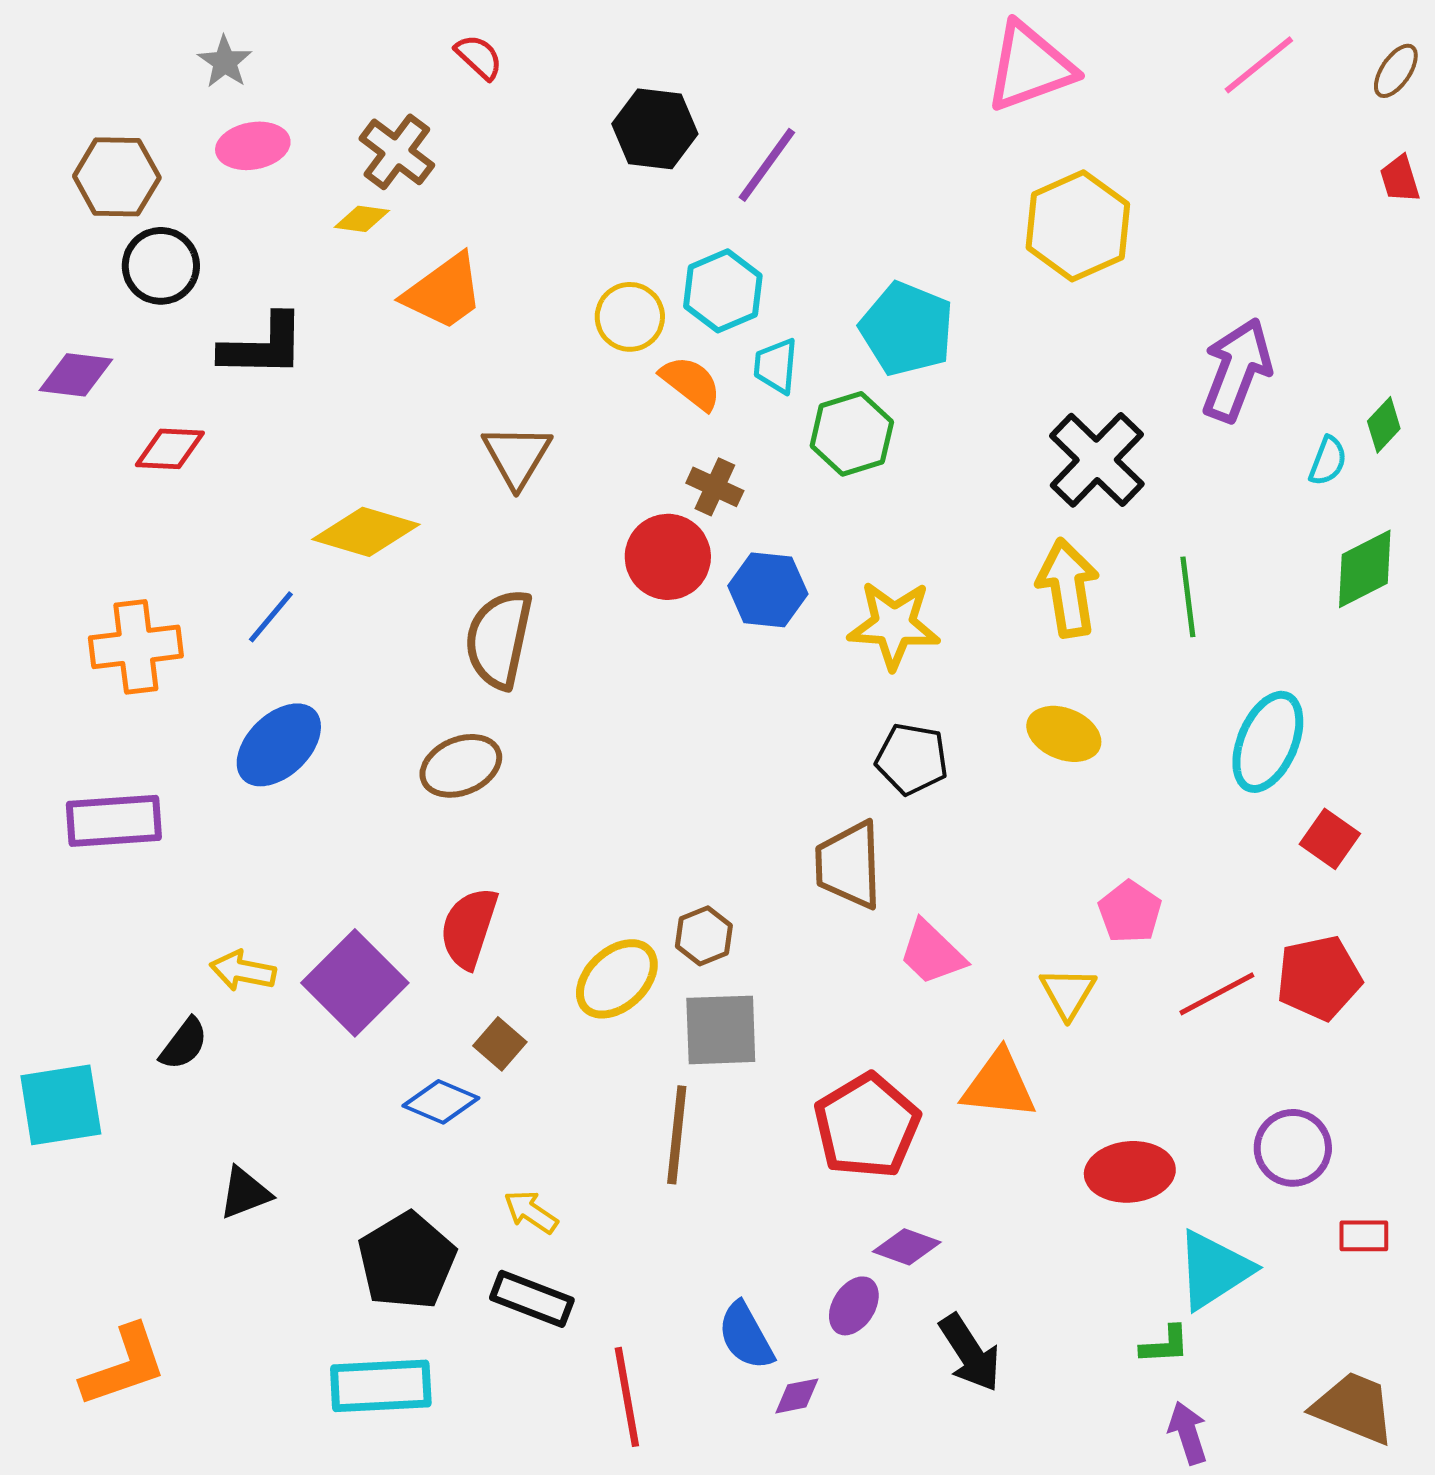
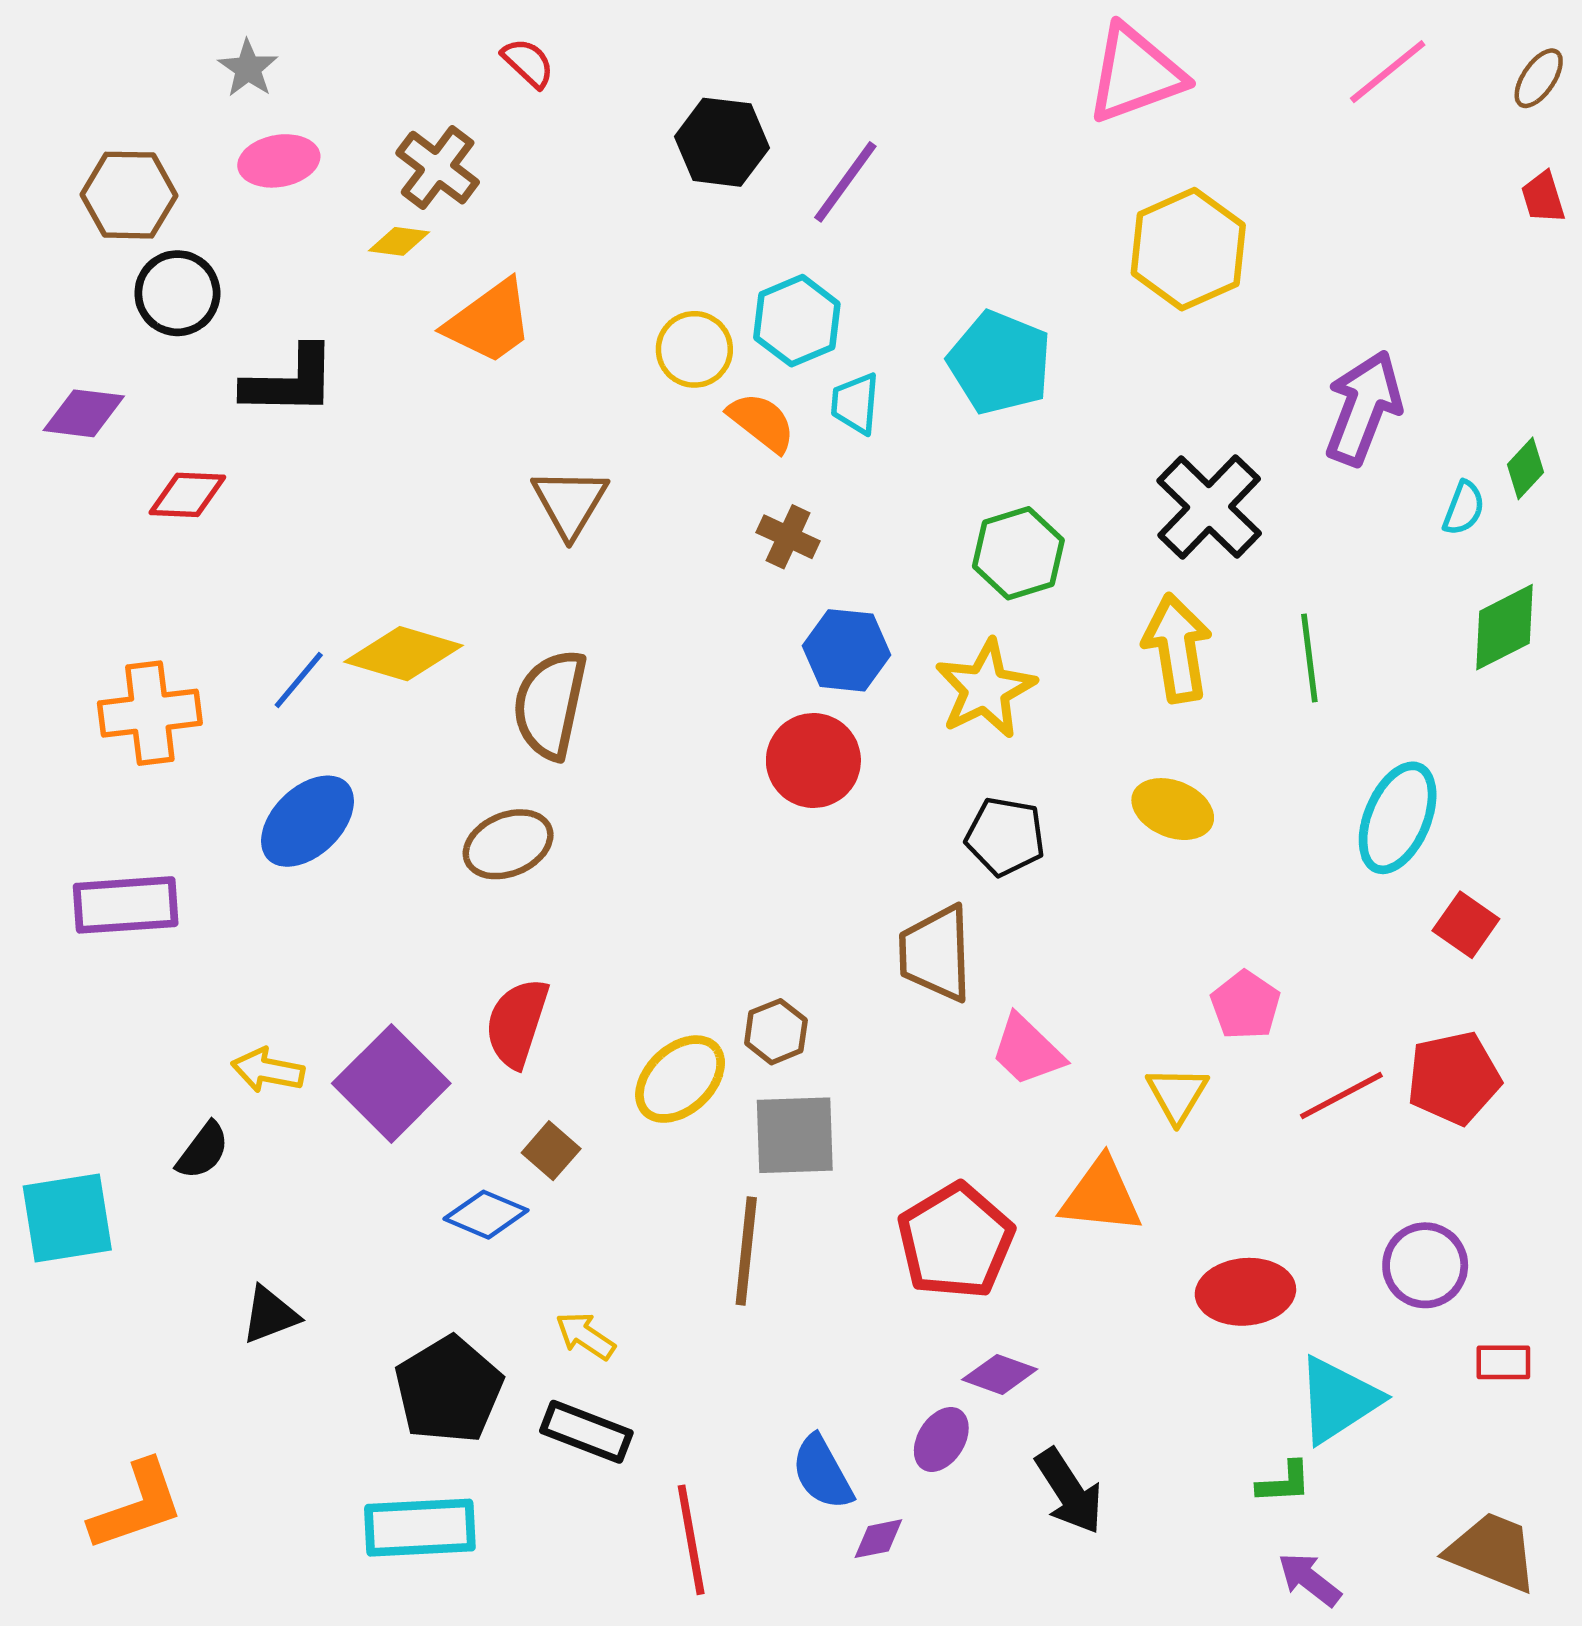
green hexagon: (852, 434) -> (1018, 553), moved
yellow diamond: (366, 532) -> (403, 654), moved
red circle: (668, 557) -> (813, 761), moved
yellow star: (894, 625) -> (985, 689), turned -30
purple arrow: (1188, 1433) -> (1309, 1579), turned -34

